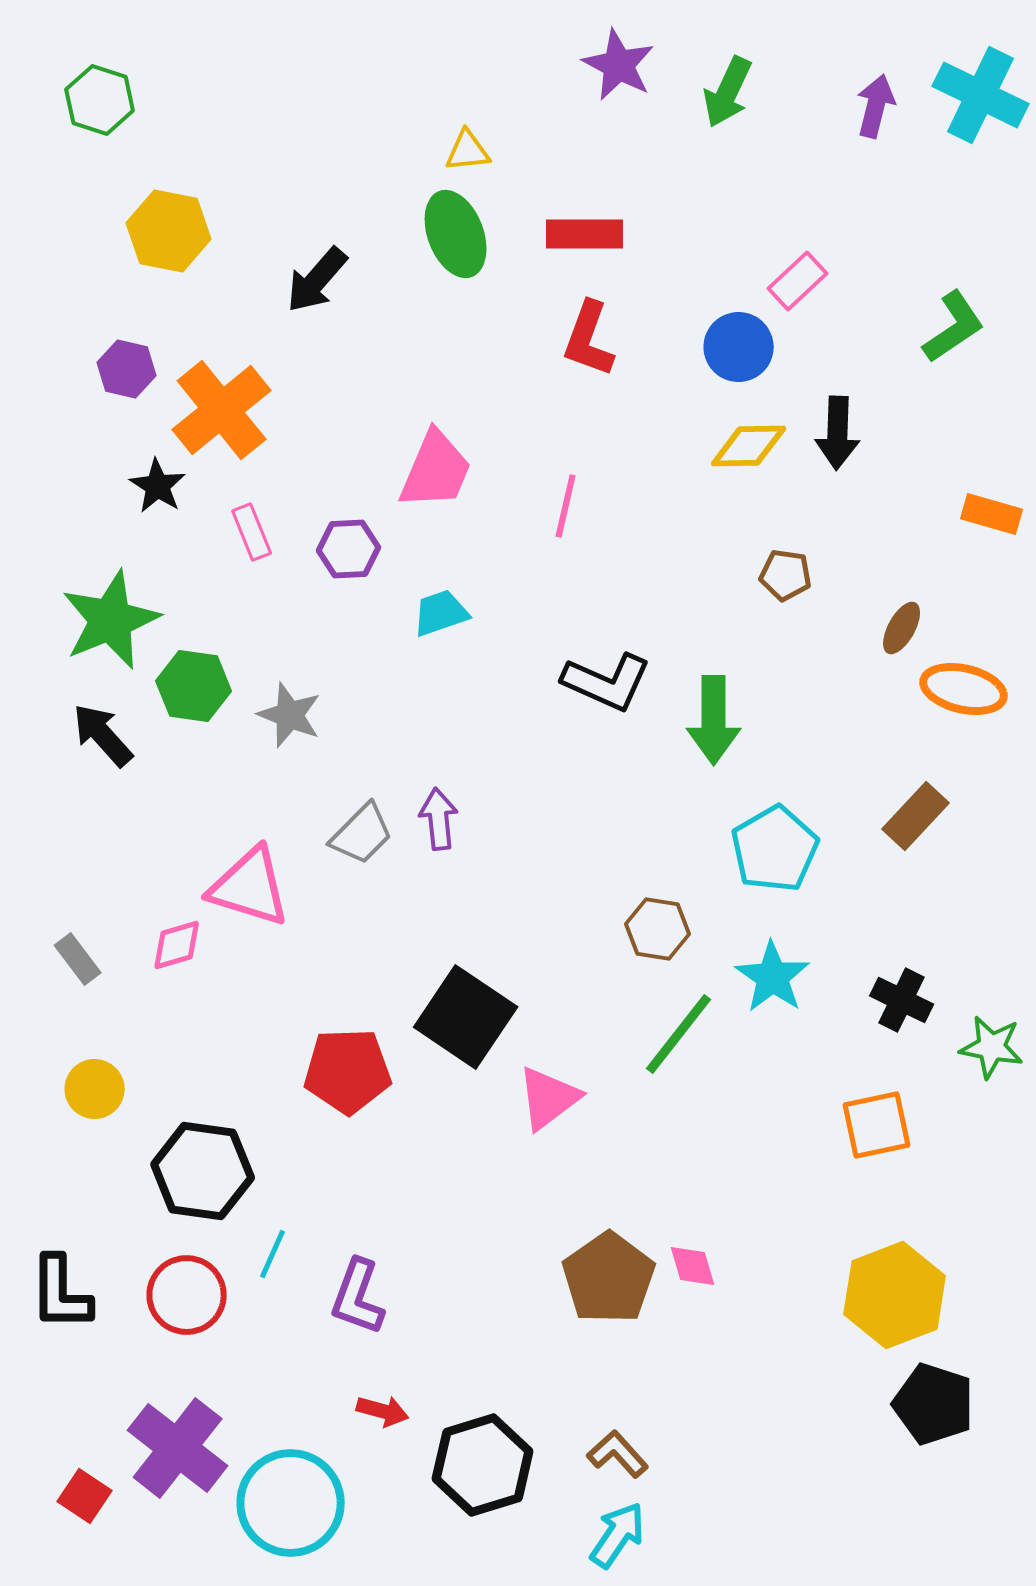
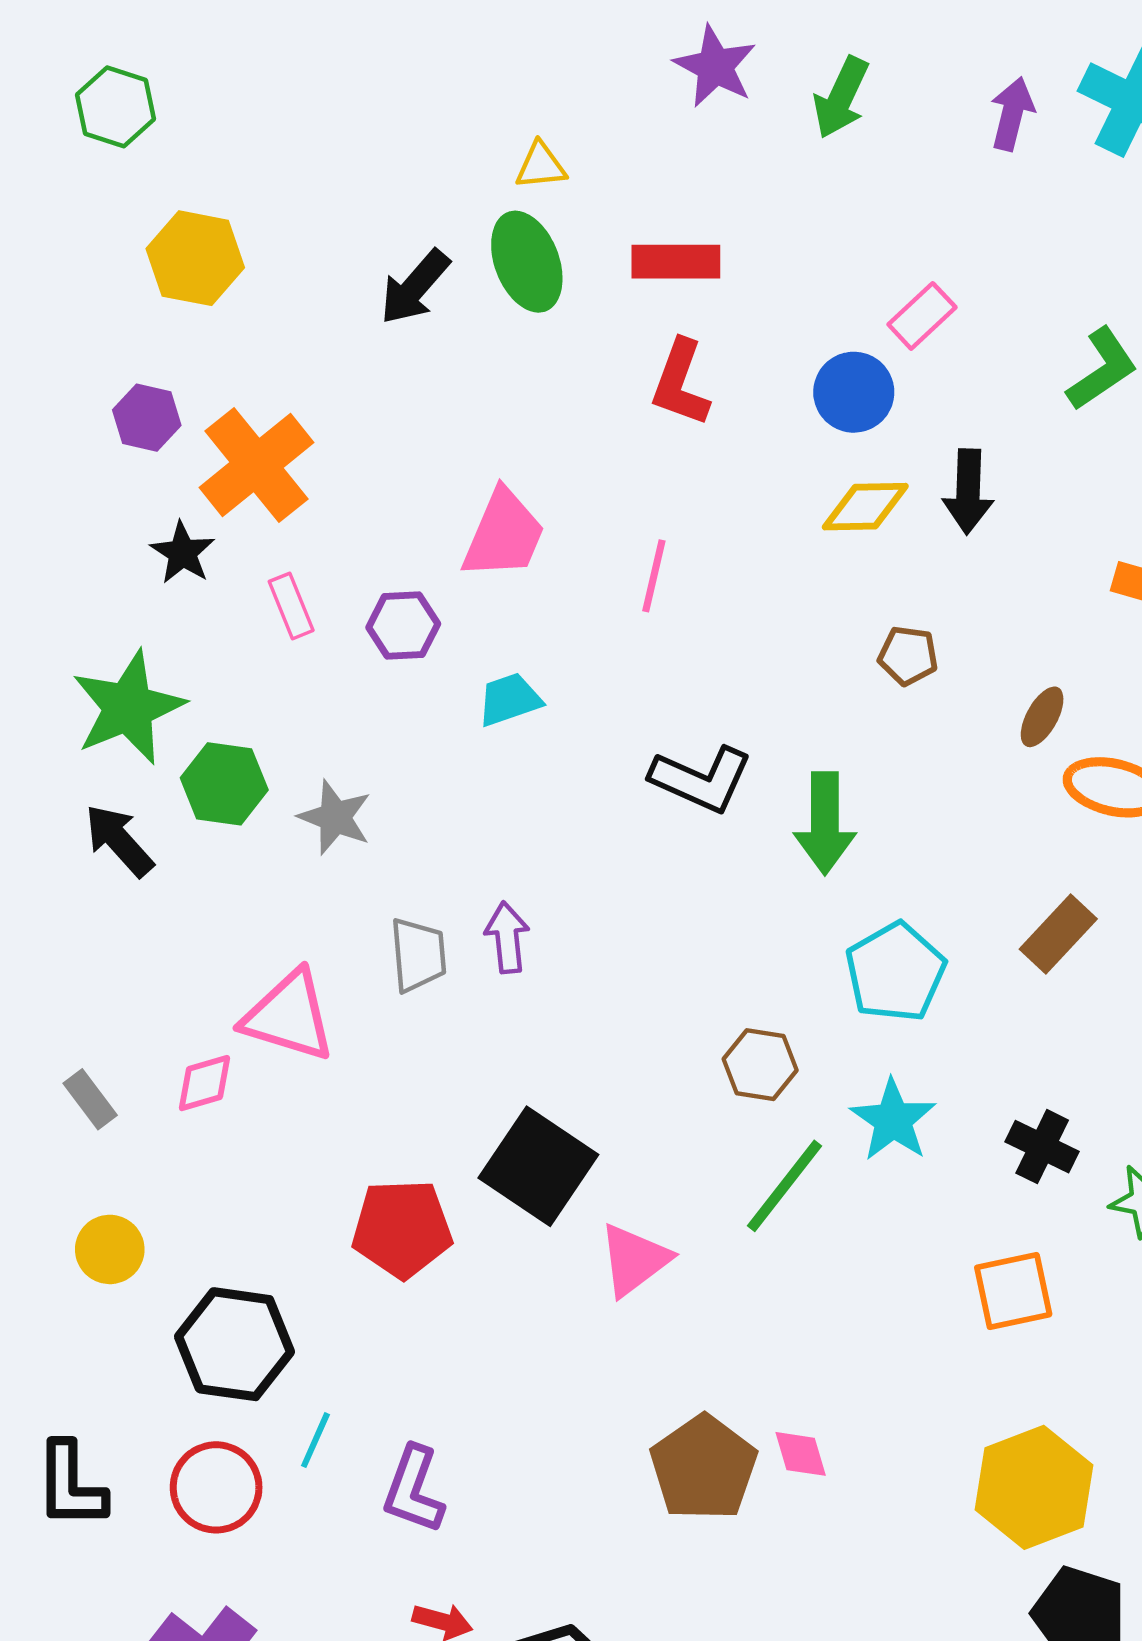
black arrow: (317, 280) -> (415, 287), moved
gray trapezoid: (362, 834) -> (418, 955), turned -50

